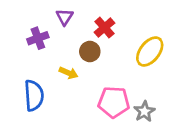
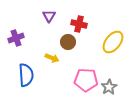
red cross: (104, 28) -> (79, 24), turned -35
purple cross: (38, 38) -> (16, 38), moved

